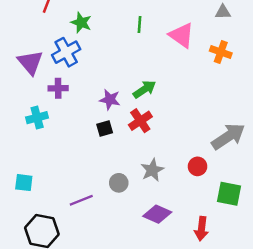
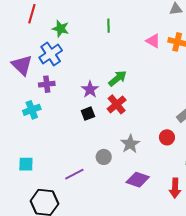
pink triangle: (181, 35) -> (153, 41), moved, size x0.7
purple star: (110, 100) -> (90, 89), turned 30

